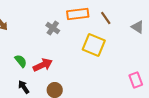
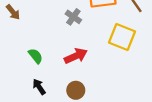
red arrow: (43, 65) -> (76, 56), moved

